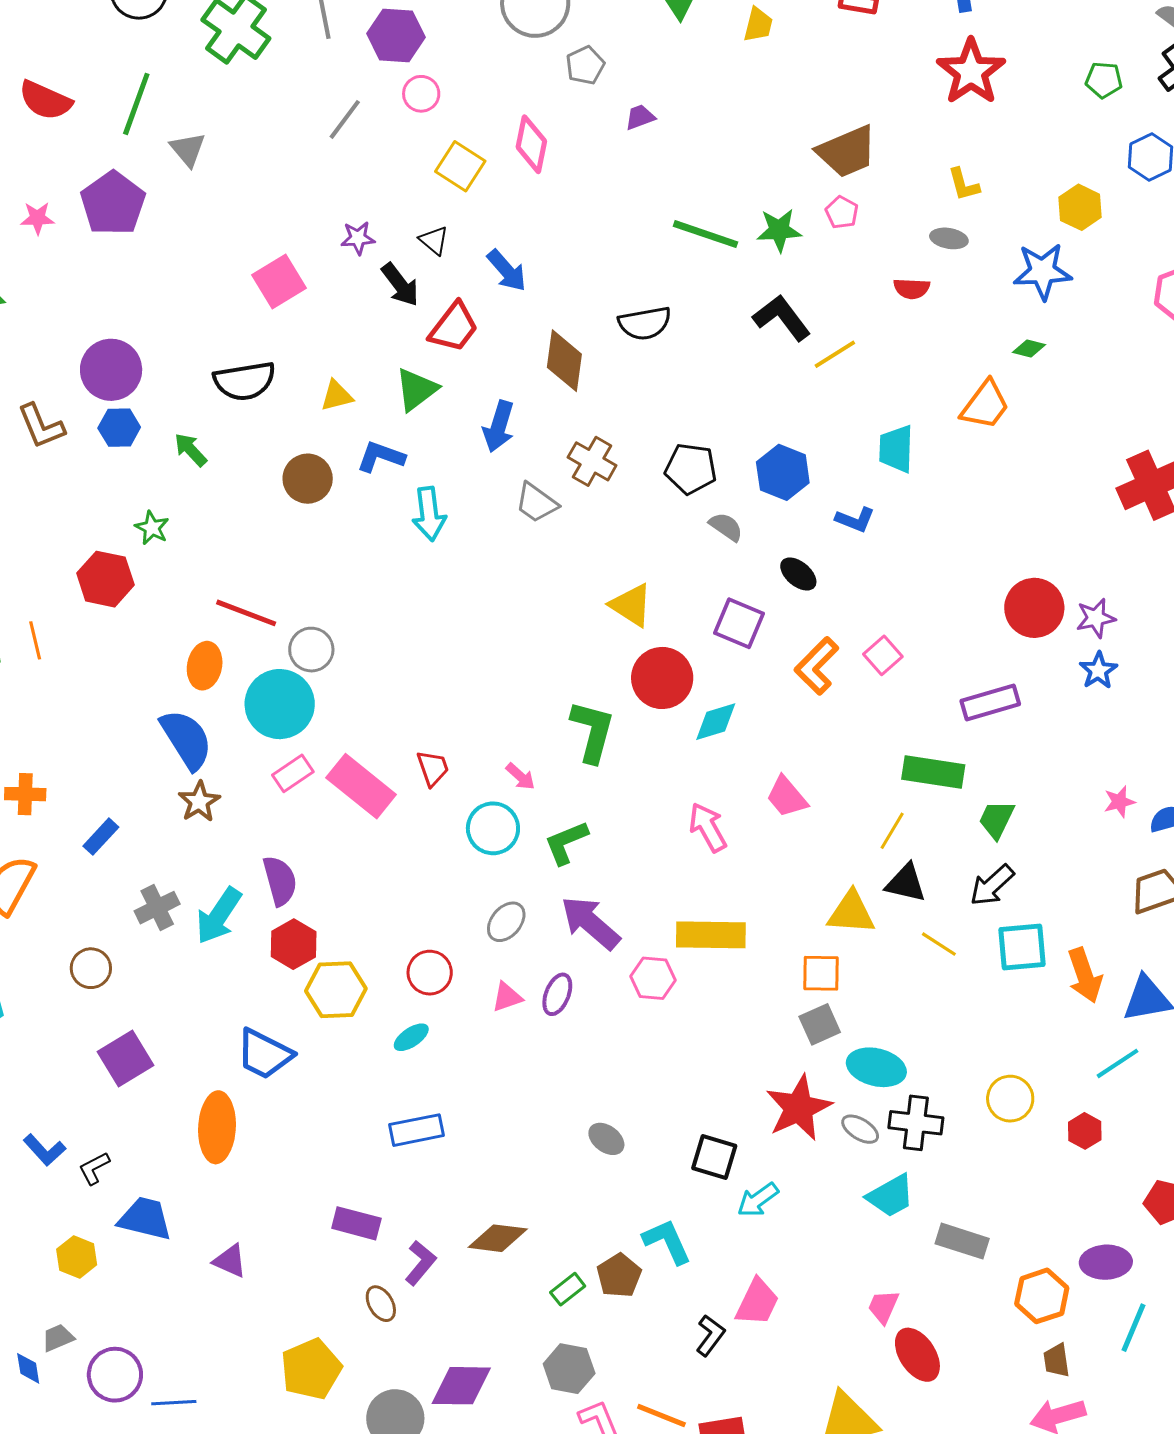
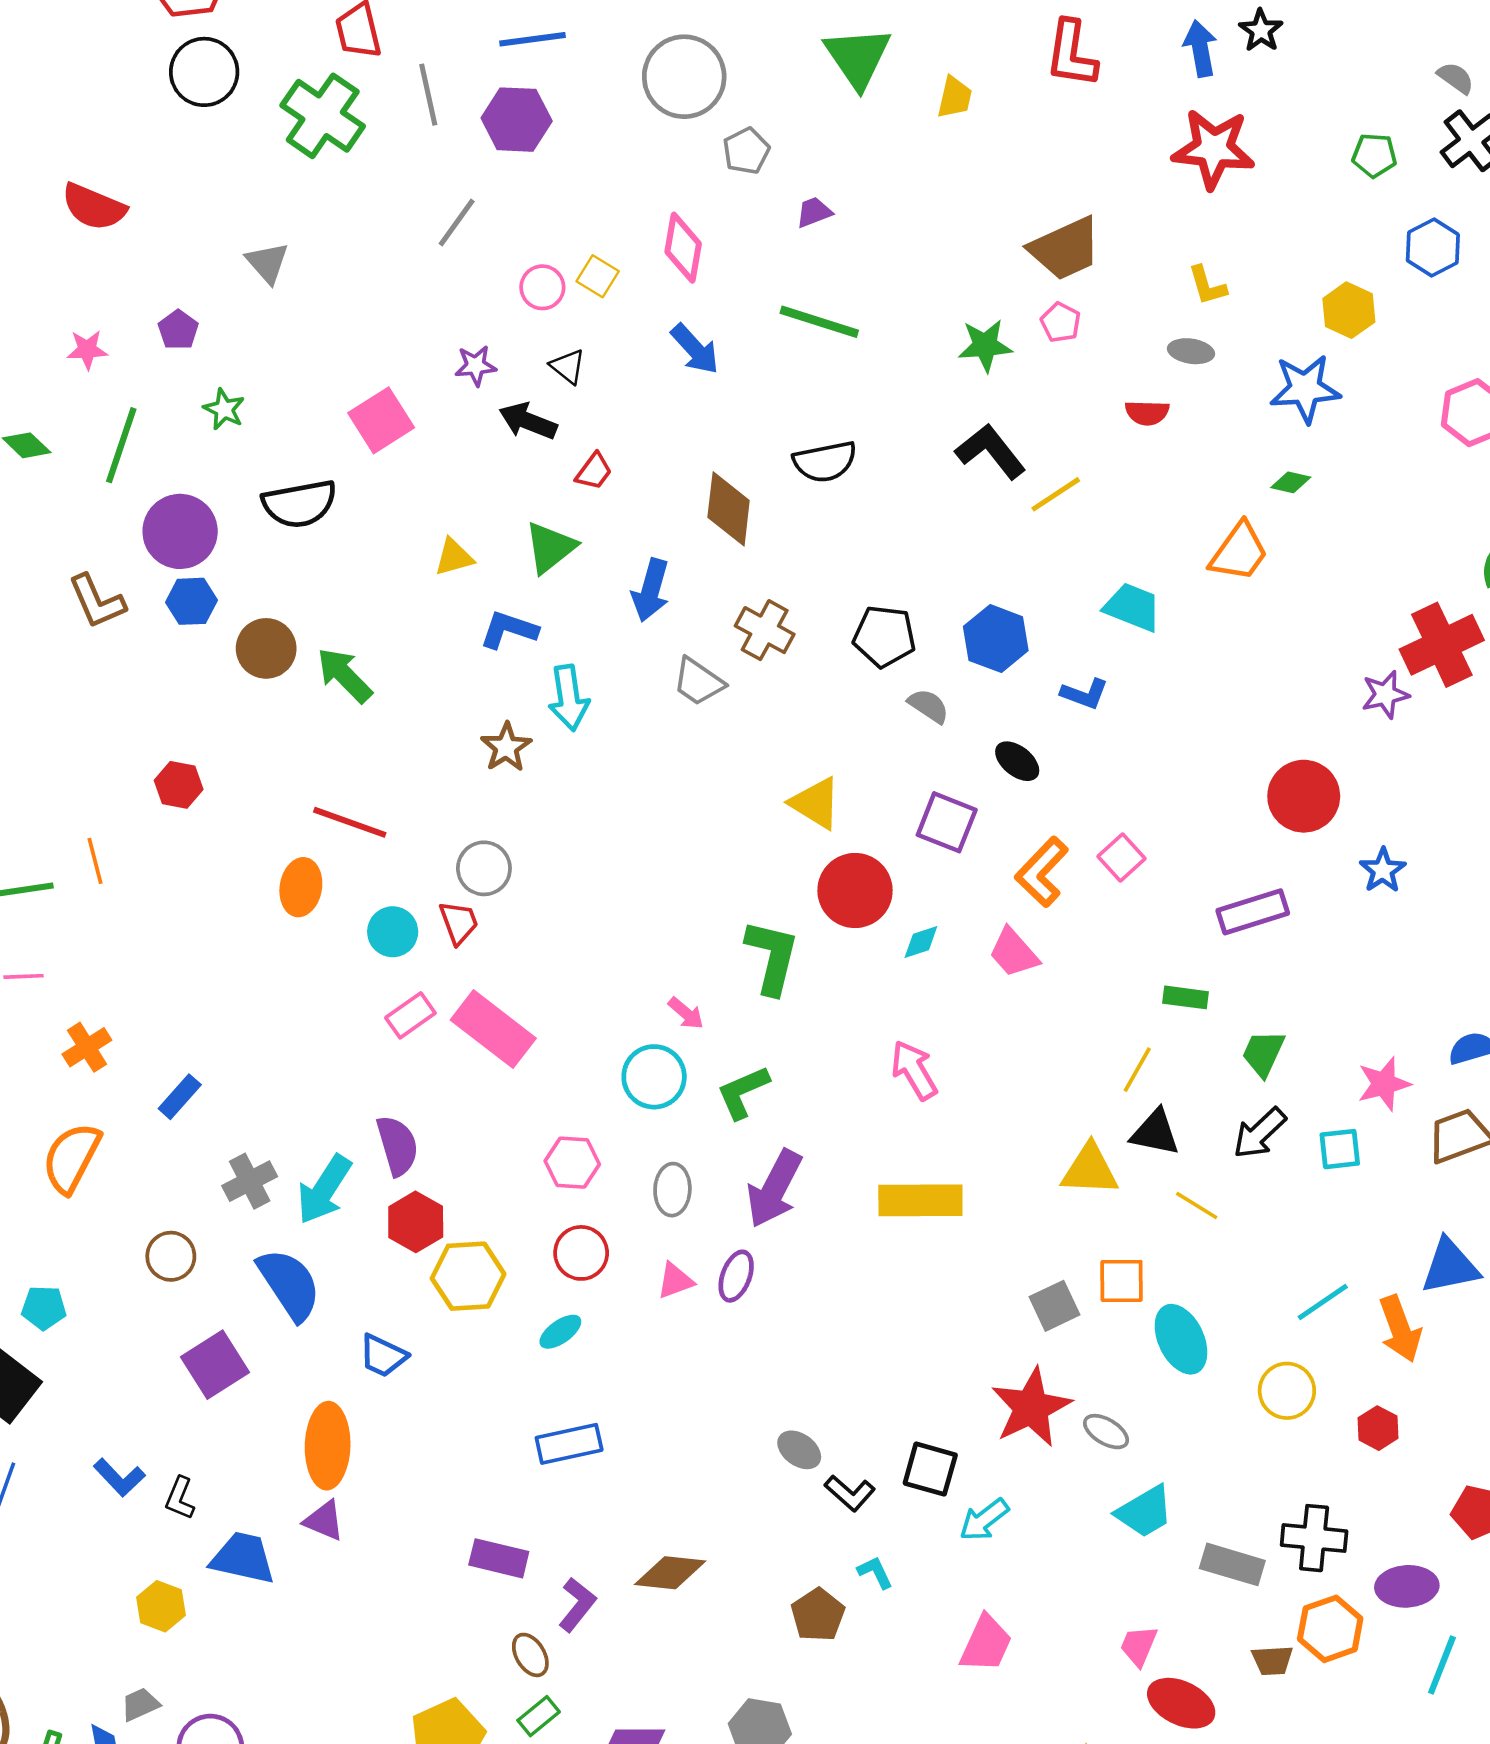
red star: (971, 72) -> (1213, 149), turned -30
pink circle: (421, 94) -> (542, 287), moved
green line: (136, 104) -> (121, 445), moved
yellow square: (460, 166) -> (598, 276), size x0.7
purple pentagon: (113, 203) -> (178, 330), size x0.5
green line: (705, 234) -> (819, 322), moved
blue arrow: (507, 271) -> (695, 349), moved
black arrow: (400, 285) -> (528, 421), turned 150
red trapezoid: (454, 327) -> (594, 471), size x0.6
black semicircle: (245, 381) -> (299, 504), moved
cyan trapezoid: (896, 449) -> (1132, 607), turned 111
green arrow: (191, 450) -> (344, 675), moved, size x1.4
brown circle: (308, 479) -> (266, 648), moved
green star: (152, 528) -> (224, 409), moved
red hexagon: (105, 579) -> (179, 785), size x0.7
purple star: (1096, 618) -> (1385, 695), moved
gray circle: (311, 650) -> (484, 868), moved
cyan circle: (280, 704) -> (393, 932), size x0.6
cyan diamond: (716, 722) -> (921, 942), size x0.7
blue semicircle: (186, 739) -> (289, 1284), moved
red trapezoid: (433, 768) -> (459, 923), moved
green rectangle: (933, 772) -> (1186, 997), size x0.6
orange cross: (25, 794) -> (87, 1047), turned -33
pink trapezoid: (787, 797) -> (1014, 953), moved
brown star: (199, 802) -> (506, 747), moved
pink star: (1119, 802) -> (1384, 1084), moved, size x1.4
gray ellipse: (506, 922) -> (672, 1190), turned -36
purple arrow: (590, 923) -> (774, 1189), turned -102
cyan square: (1022, 947) -> (1340, 1149), moved, size x0.7
orange square: (821, 973) -> (1122, 1281), moved
orange arrow: (1085, 975) -> (1400, 1329), moved
pink hexagon: (653, 978) -> (572, 1163), moved
blue trapezoid: (264, 1054) -> (383, 1356), size x0.7
cyan line: (1118, 1063) -> (1323, 1302), moved
cyan ellipse: (876, 1067) -> (1181, 1339), moved, turned 52
black cross: (916, 1123) -> (1314, 1538), moved
black L-shape: (94, 1168) -> (180, 1498), turned -39
cyan L-shape: (667, 1241) -> (875, 1572), size x0.6
purple triangle: (230, 1261) -> (324, 1521), moved
green rectangle: (568, 1289) -> (539, 1716), moved
black L-shape: (710, 1335) -> (850, 1493), moved, turned 96
red ellipse: (917, 1355) -> (1181, 1703), turned -30
brown trapezoid: (1056, 1360) -> (1272, 1660), moved, turned -84

